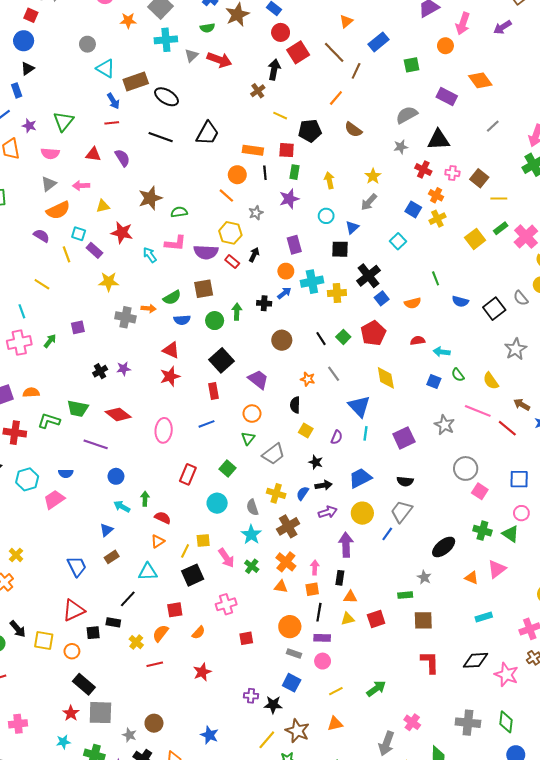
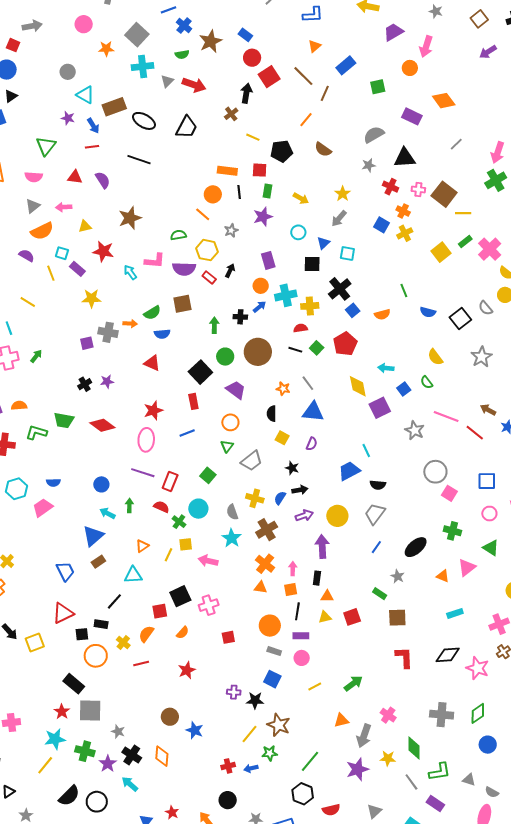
purple arrow: (502, 27) -> (488, 52), moved
purple star: (29, 126) -> (68, 118), moved
black trapezoid: (207, 133) -> (187, 127), moved
brown square: (479, 178) -> (444, 194), size x1.4
yellow arrow: (329, 180) -> (301, 198), turned 133
green semicircle: (179, 212) -> (178, 235), moved
cyan square: (398, 241) -> (347, 254), moved, turned -35
green circle: (215, 321) -> (225, 357), moved
purple square: (78, 327) -> (87, 343), moved
black line: (321, 339) -> (295, 350), turned -40
brown circle: (282, 340) -> (258, 352), size x1.4
red semicircle: (418, 341) -> (301, 328), moved
cyan arrow: (442, 352) -> (386, 368), moved
red star: (170, 376) -> (153, 410), moved
blue square: (434, 381) -> (404, 389), turned 32
yellow semicircle: (491, 381) -> (435, 357), moved
blue triangle: (359, 406) -> (313, 412), moved, turned -40
cyan line: (366, 433) -> (366, 451), moved, turned -32
purple square: (404, 438) -> (380, 408), moved
purple line: (96, 444) -> (143, 473), moved
blue trapezoid: (360, 478) -> (349, 471), moved
red semicircle: (163, 518) -> (161, 507), moved
blue triangle: (106, 530) -> (93, 536), size x1.6
blue line: (387, 534) -> (376, 547), moved
green triangle: (510, 534) -> (491, 548), moved
pink arrow: (226, 558) -> (208, 561), turned 138
green cross: (252, 566) -> (179, 522), moved
black square: (193, 575) -> (180, 596), moved
green rectangle: (405, 595) -> (380, 594), turned 40
yellow square: (44, 640) -> (35, 642), turned -30
orange circle: (72, 651) -> (96, 656), moved, size x1.5
green diamond: (506, 722) -> (478, 713), turned 50
brown circle: (154, 723) -> (170, 717), moved
orange triangle: (335, 724) -> (341, 720), moved
cyan star: (63, 742) -> (55, 739), size x1.5

